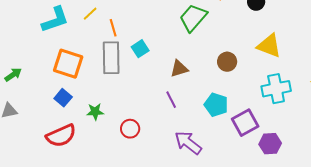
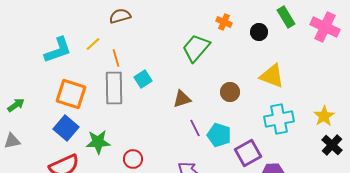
blue square: (63, 98) -> (66, 128), size x1.4
purple line: (171, 100) -> (195, 128), moved
green star: (95, 112) -> (98, 142), size x1.4

